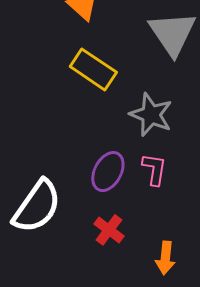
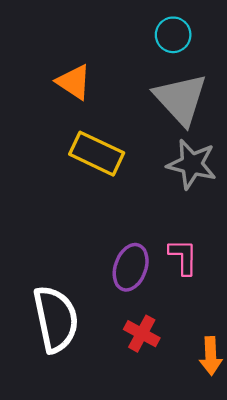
gray star: (151, 115) -> (192, 164), moved
white semicircle: (37, 206) -> (56, 319), turned -38

